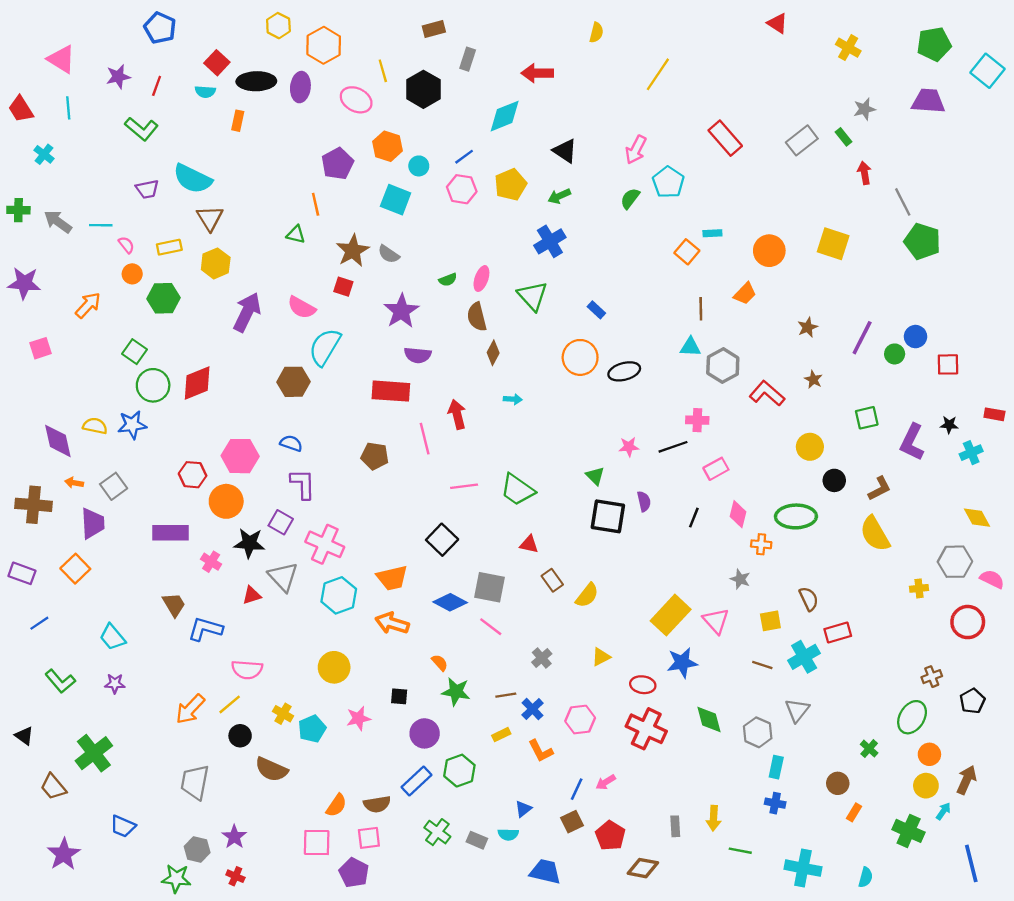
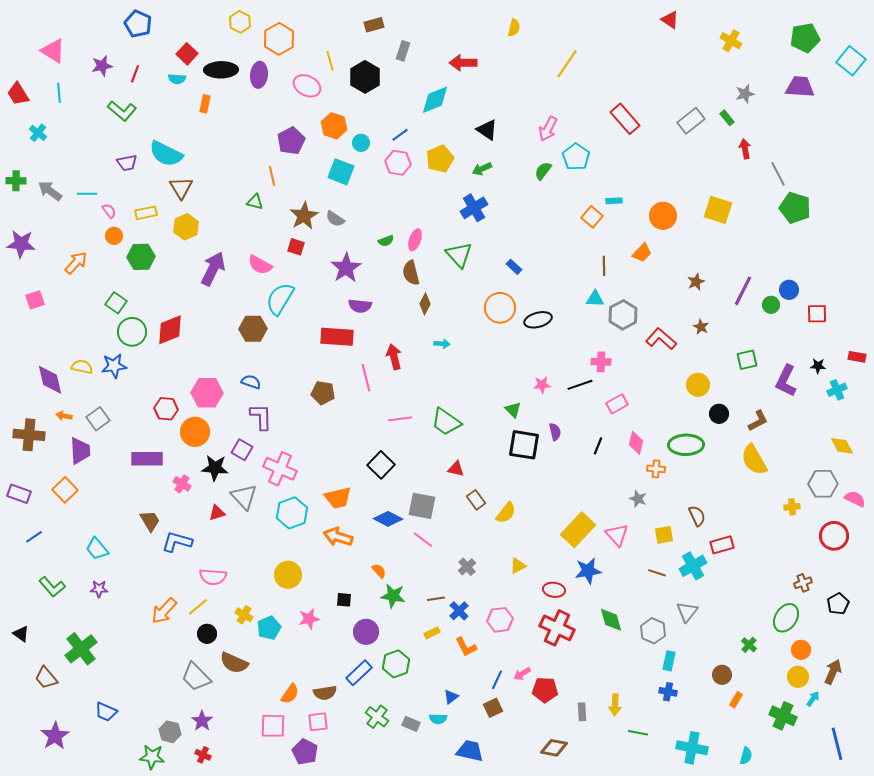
gray trapezoid: (195, 782) -> (196, 677), moved, turned -56
red pentagon: (610, 836) -> (545, 690), moved, turned -30

